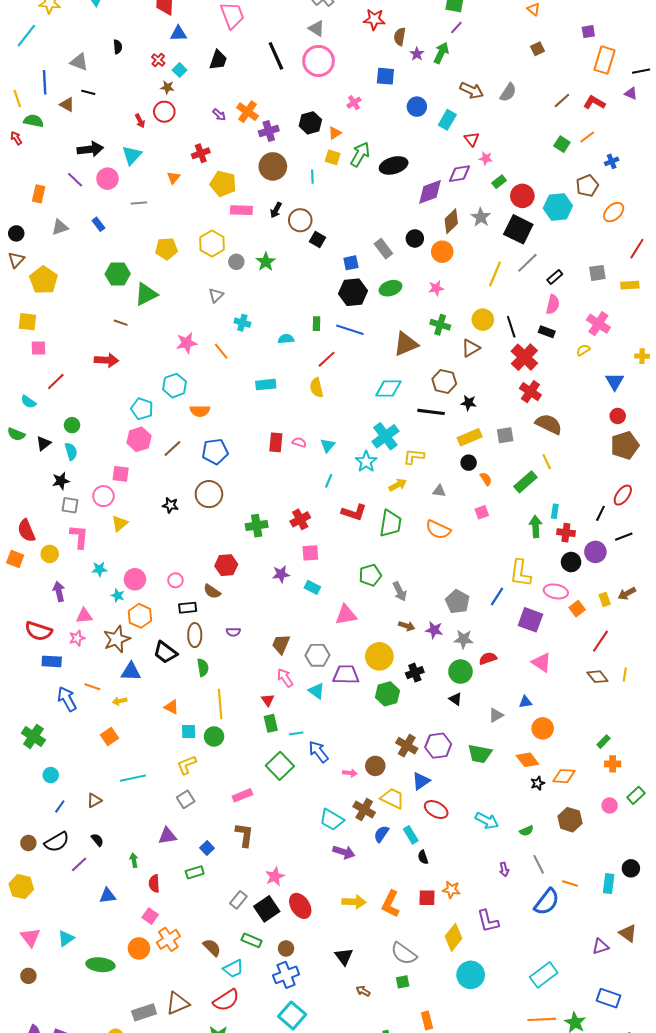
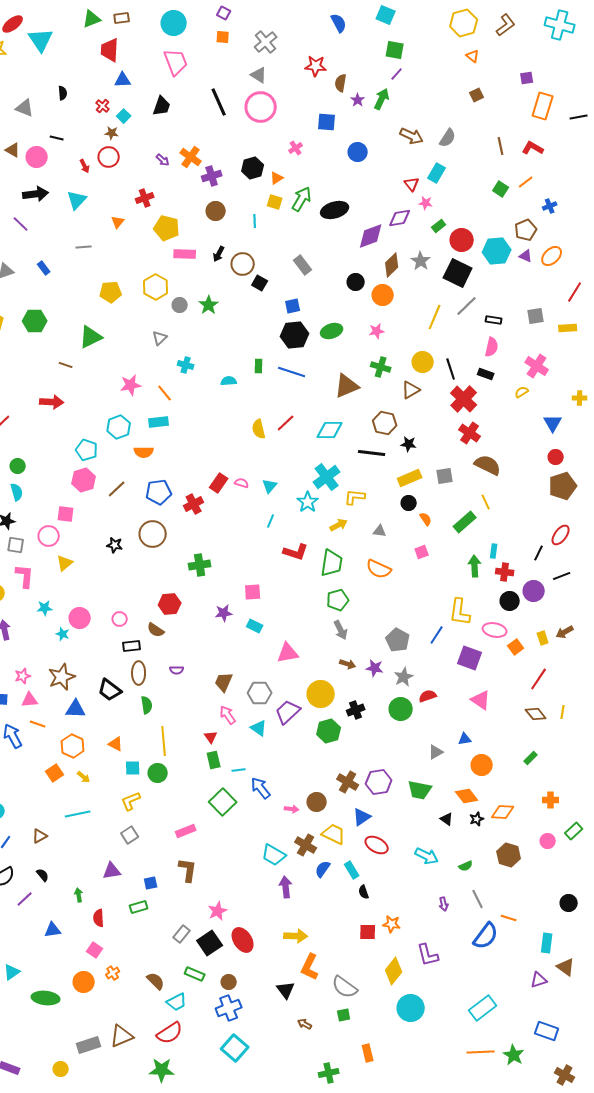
black line: (88, 92) -> (57, 138), moved
purple triangle: (631, 93) -> (526, 256), moved
brown line: (562, 101) -> (501, 146), turned -60
cyan rectangle: (447, 120) -> (437, 173), moved
brown circle: (273, 166) -> (216, 211), size x0.7
pink circle: (108, 179) -> (37, 157), moved
gray rectangle: (383, 249) -> (303, 265), moved
green hexagon: (118, 274) -> (35, 321), moved
black rectangle: (555, 277) -> (494, 320), turned 49
red line: (327, 359) -> (286, 423), moved
cyan rectangle: (266, 385) -> (159, 422), moved
red rectangle: (276, 442) -> (219, 483), turned 30
red cross: (300, 519) -> (194, 504), moved
green pentagon: (370, 575) -> (338, 600), moved
pink triangle: (84, 616) -> (30, 700), moved
orange hexagon: (140, 616) -> (73, 746), moved
gray star: (464, 639) -> (404, 677), turned -30
purple trapezoid: (346, 675) -> (288, 712), turned -44
black triangle: (455, 699) -> (447, 819), moved
yellow arrow: (120, 701) -> (84, 777), moved, turned -128
green rectangle: (604, 742) -> (531, 758), moved
blue square: (207, 848) -> (151, 883), turned 32
purple arrow: (344, 852) -> (286, 887), turned -115
cyan rectangle: (609, 884) -> (547, 943), moved
orange L-shape: (391, 904) -> (310, 967), moved
orange cross: (168, 939) -> (113, 973), size x0.6

